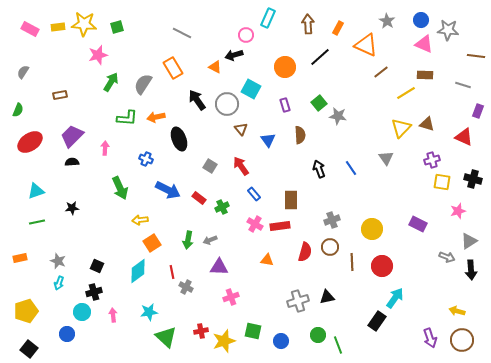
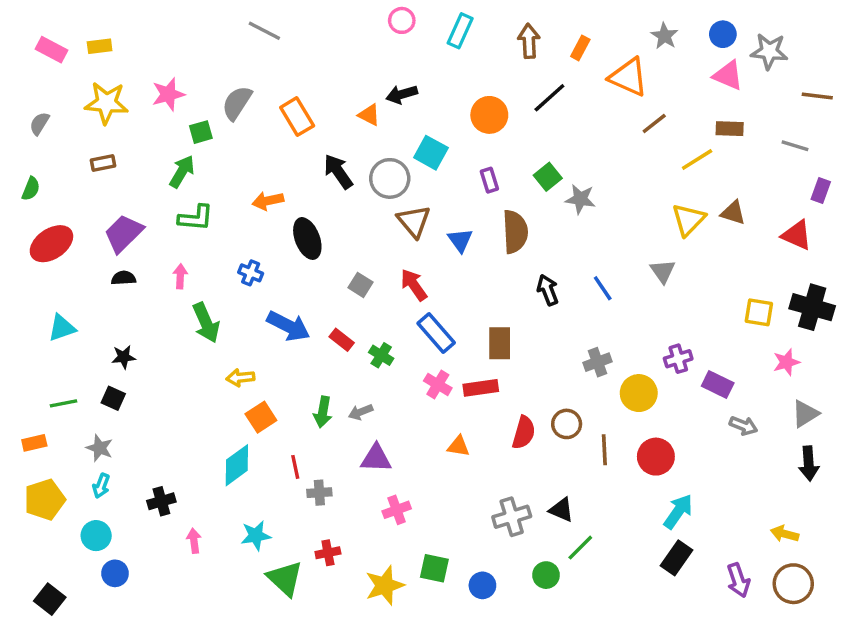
yellow star: (84, 24) -> (106, 103), moved
green square: (117, 27) -> (201, 132), moved
gray line: (182, 33) -> (264, 31), moved
pink circle: (246, 35) -> (402, 20), moved
green arrow: (111, 82) -> (182, 172), moved
gray semicircle: (143, 84) -> (237, 103), moved
green L-shape: (127, 118) -> (196, 218), moved
brown triangle: (241, 129) -> (414, 221), size x1.5
brown semicircle: (300, 135) -> (515, 232), size x1.4
pink arrow: (105, 148) -> (180, 276), moved
purple cross: (432, 160) -> (678, 359), moved
black cross: (473, 179) -> (812, 307), size x1.4
blue rectangle: (254, 194) -> (436, 333), size x1.6
green cross: (222, 207) -> (381, 355), turned -32
gray cross: (332, 220) -> (598, 362), moved
green line: (37, 222) -> (63, 403), moved
gray arrow: (447, 257) -> (743, 426), moved
black square: (97, 266) -> (113, 398), moved
gray cross: (186, 287) -> (319, 493), turned -32
black triangle: (327, 297) -> (561, 510), turned 35
yellow pentagon: (26, 311) -> (45, 500), moved
cyan circle: (82, 312) -> (96, 536), moved
black rectangle: (377, 321) -> (676, 558), moved
red cross: (201, 331) -> (328, 553), moved
green line: (338, 345) -> (580, 548), moved, turned 66

